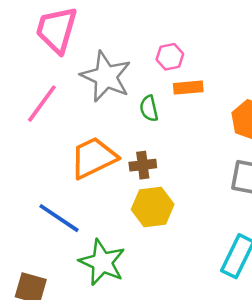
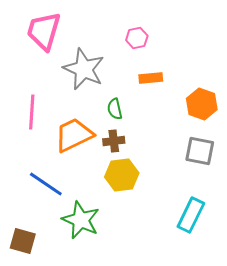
pink hexagon: (170, 57) -> (137, 38), moved
pink line: (42, 104) -> (32, 112), moved, turned -32
green semicircle: (149, 108) -> (115, 109), moved

